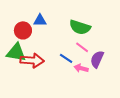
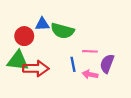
green semicircle: (80, 27) -> (62, 31), moved
pink line: (82, 47) -> (90, 51), turned -32
blue line: (66, 58) -> (73, 64), turned 48

